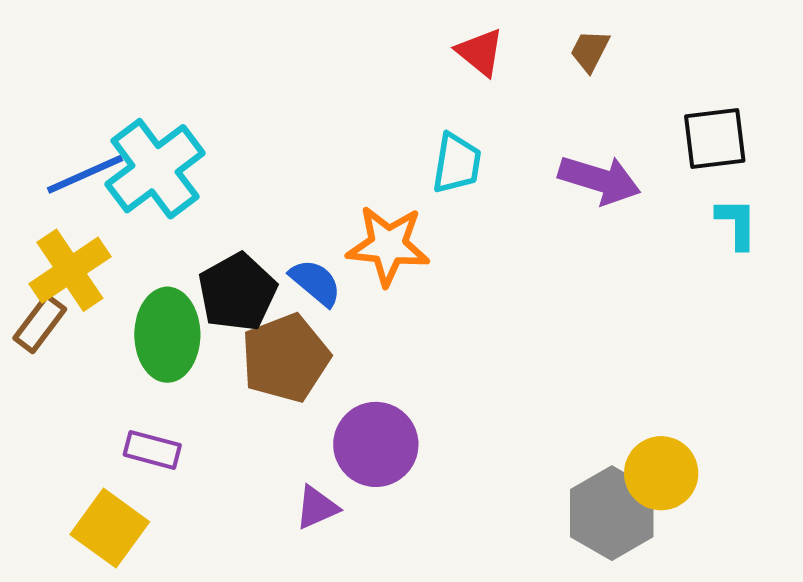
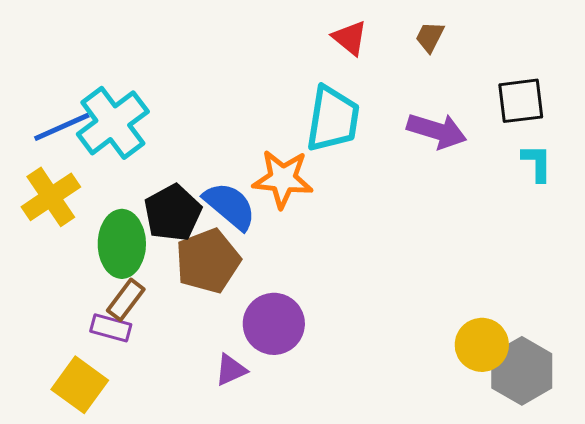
cyan trapezoid: (457, 163) -> (333, 119), size x1.5
blue semicircle: (315, 283) -> (230, 206), size x1.4
brown rectangle: (40, 324) -> (126, 300), moved
gray hexagon: (612, 513) -> (522, 371), moved

